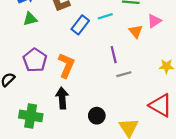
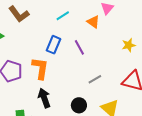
blue rectangle: (80, 25) -> (53, 45), moved
gray line: (124, 74) -> (95, 79), moved

